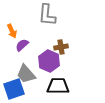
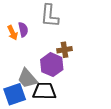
purple semicircle: (22, 45) -> (23, 30), moved, turned 120
black trapezoid: (58, 86) -> (44, 91), moved

